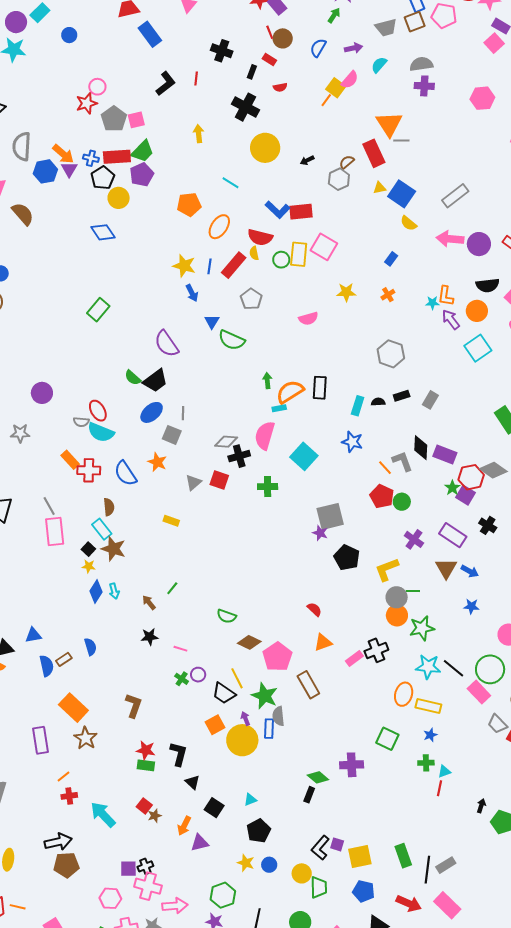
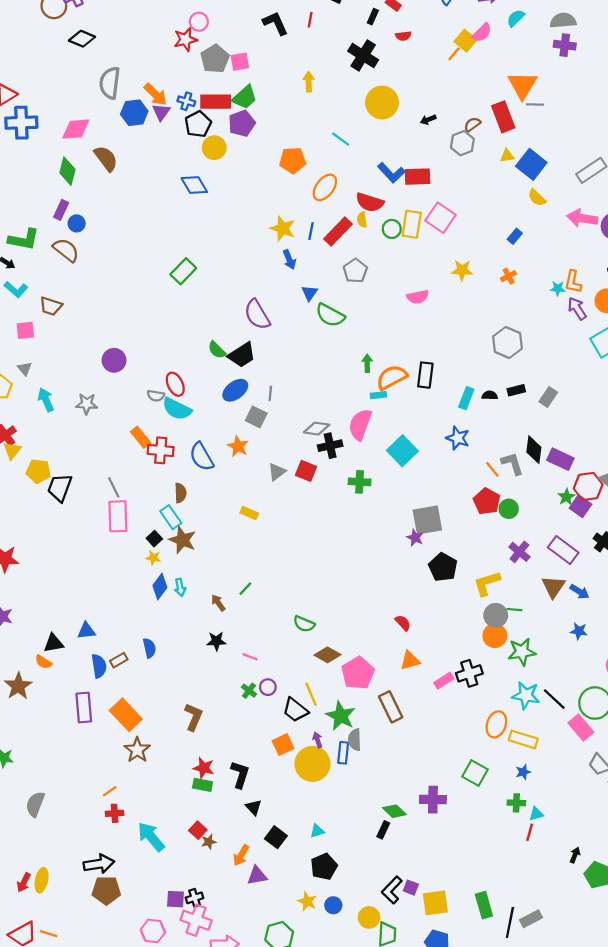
black L-shape: (166, 84) -> (275, 23), turned -80
purple rectangle: (40, 740) -> (84, 708), moved

